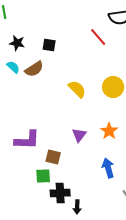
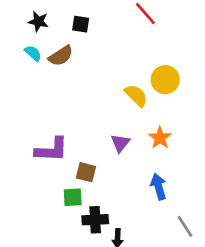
yellow semicircle: (77, 89) -> (136, 95), moved

